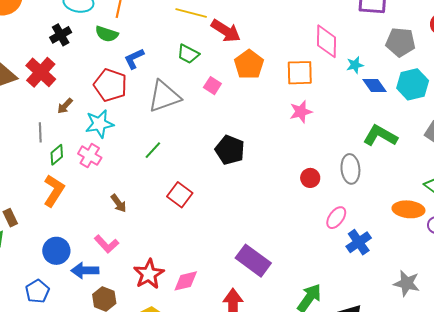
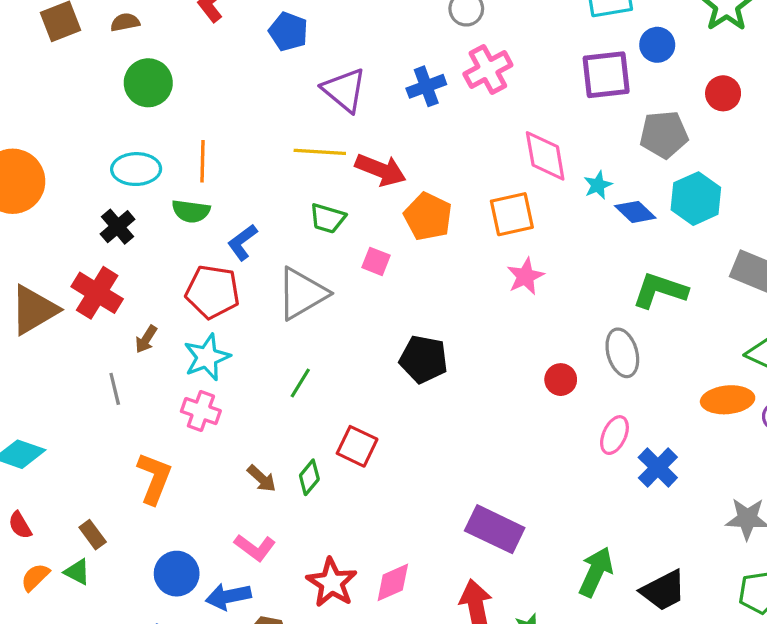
green diamond: (57, 155) -> (309, 477), moved

